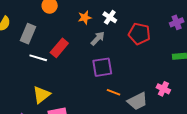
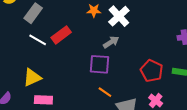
white cross: (110, 17) -> (119, 16), size x1.5
red pentagon: (139, 34) -> (152, 71), moved
gray arrow: (98, 38) -> (111, 42), moved

